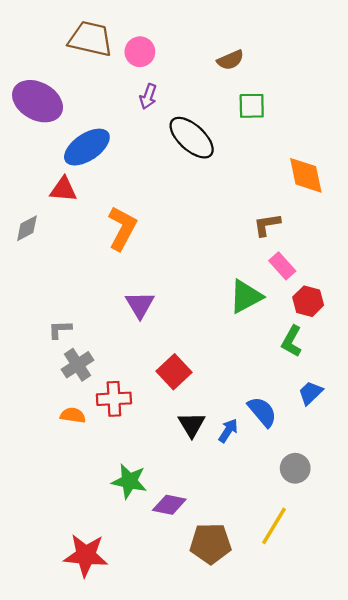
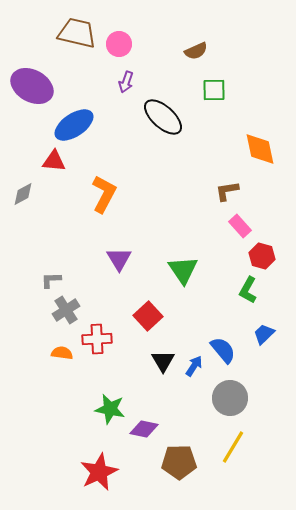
green triangle: (246, 296) -> (183, 270), moved, turned -36
gray circle: (295, 468) -> (230, 398), moved, size x1.4
red star: (86, 555) -> (99, 472), moved, turned -30

